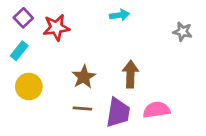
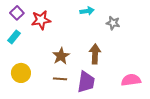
gray star: (183, 32) -> (113, 23), moved
yellow circle: (29, 86) -> (21, 73), moved
pink semicircle: (157, 110) -> (131, 80), moved

